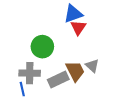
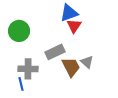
green circle: (42, 47) -> (19, 31), moved
gray rectangle: (58, 79) -> (55, 52), moved

